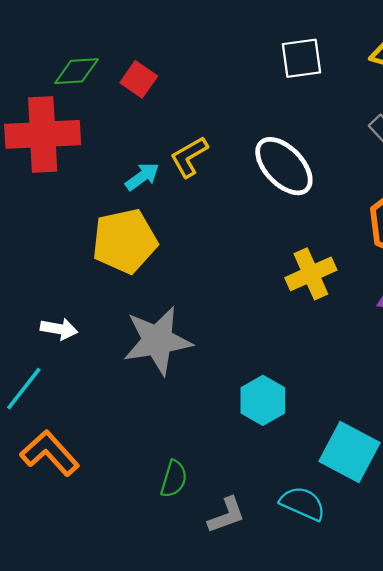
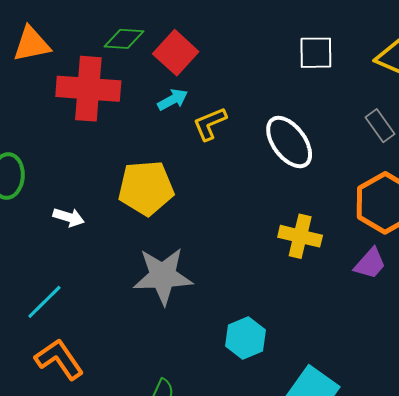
red square: (139, 79) -> (176, 53), size x1.4
cyan arrow: (142, 177) -> (173, 100), moved
yellow cross: (311, 274) -> (300, 236), turned 30
white arrow: (59, 329) -> (69, 217), moved

